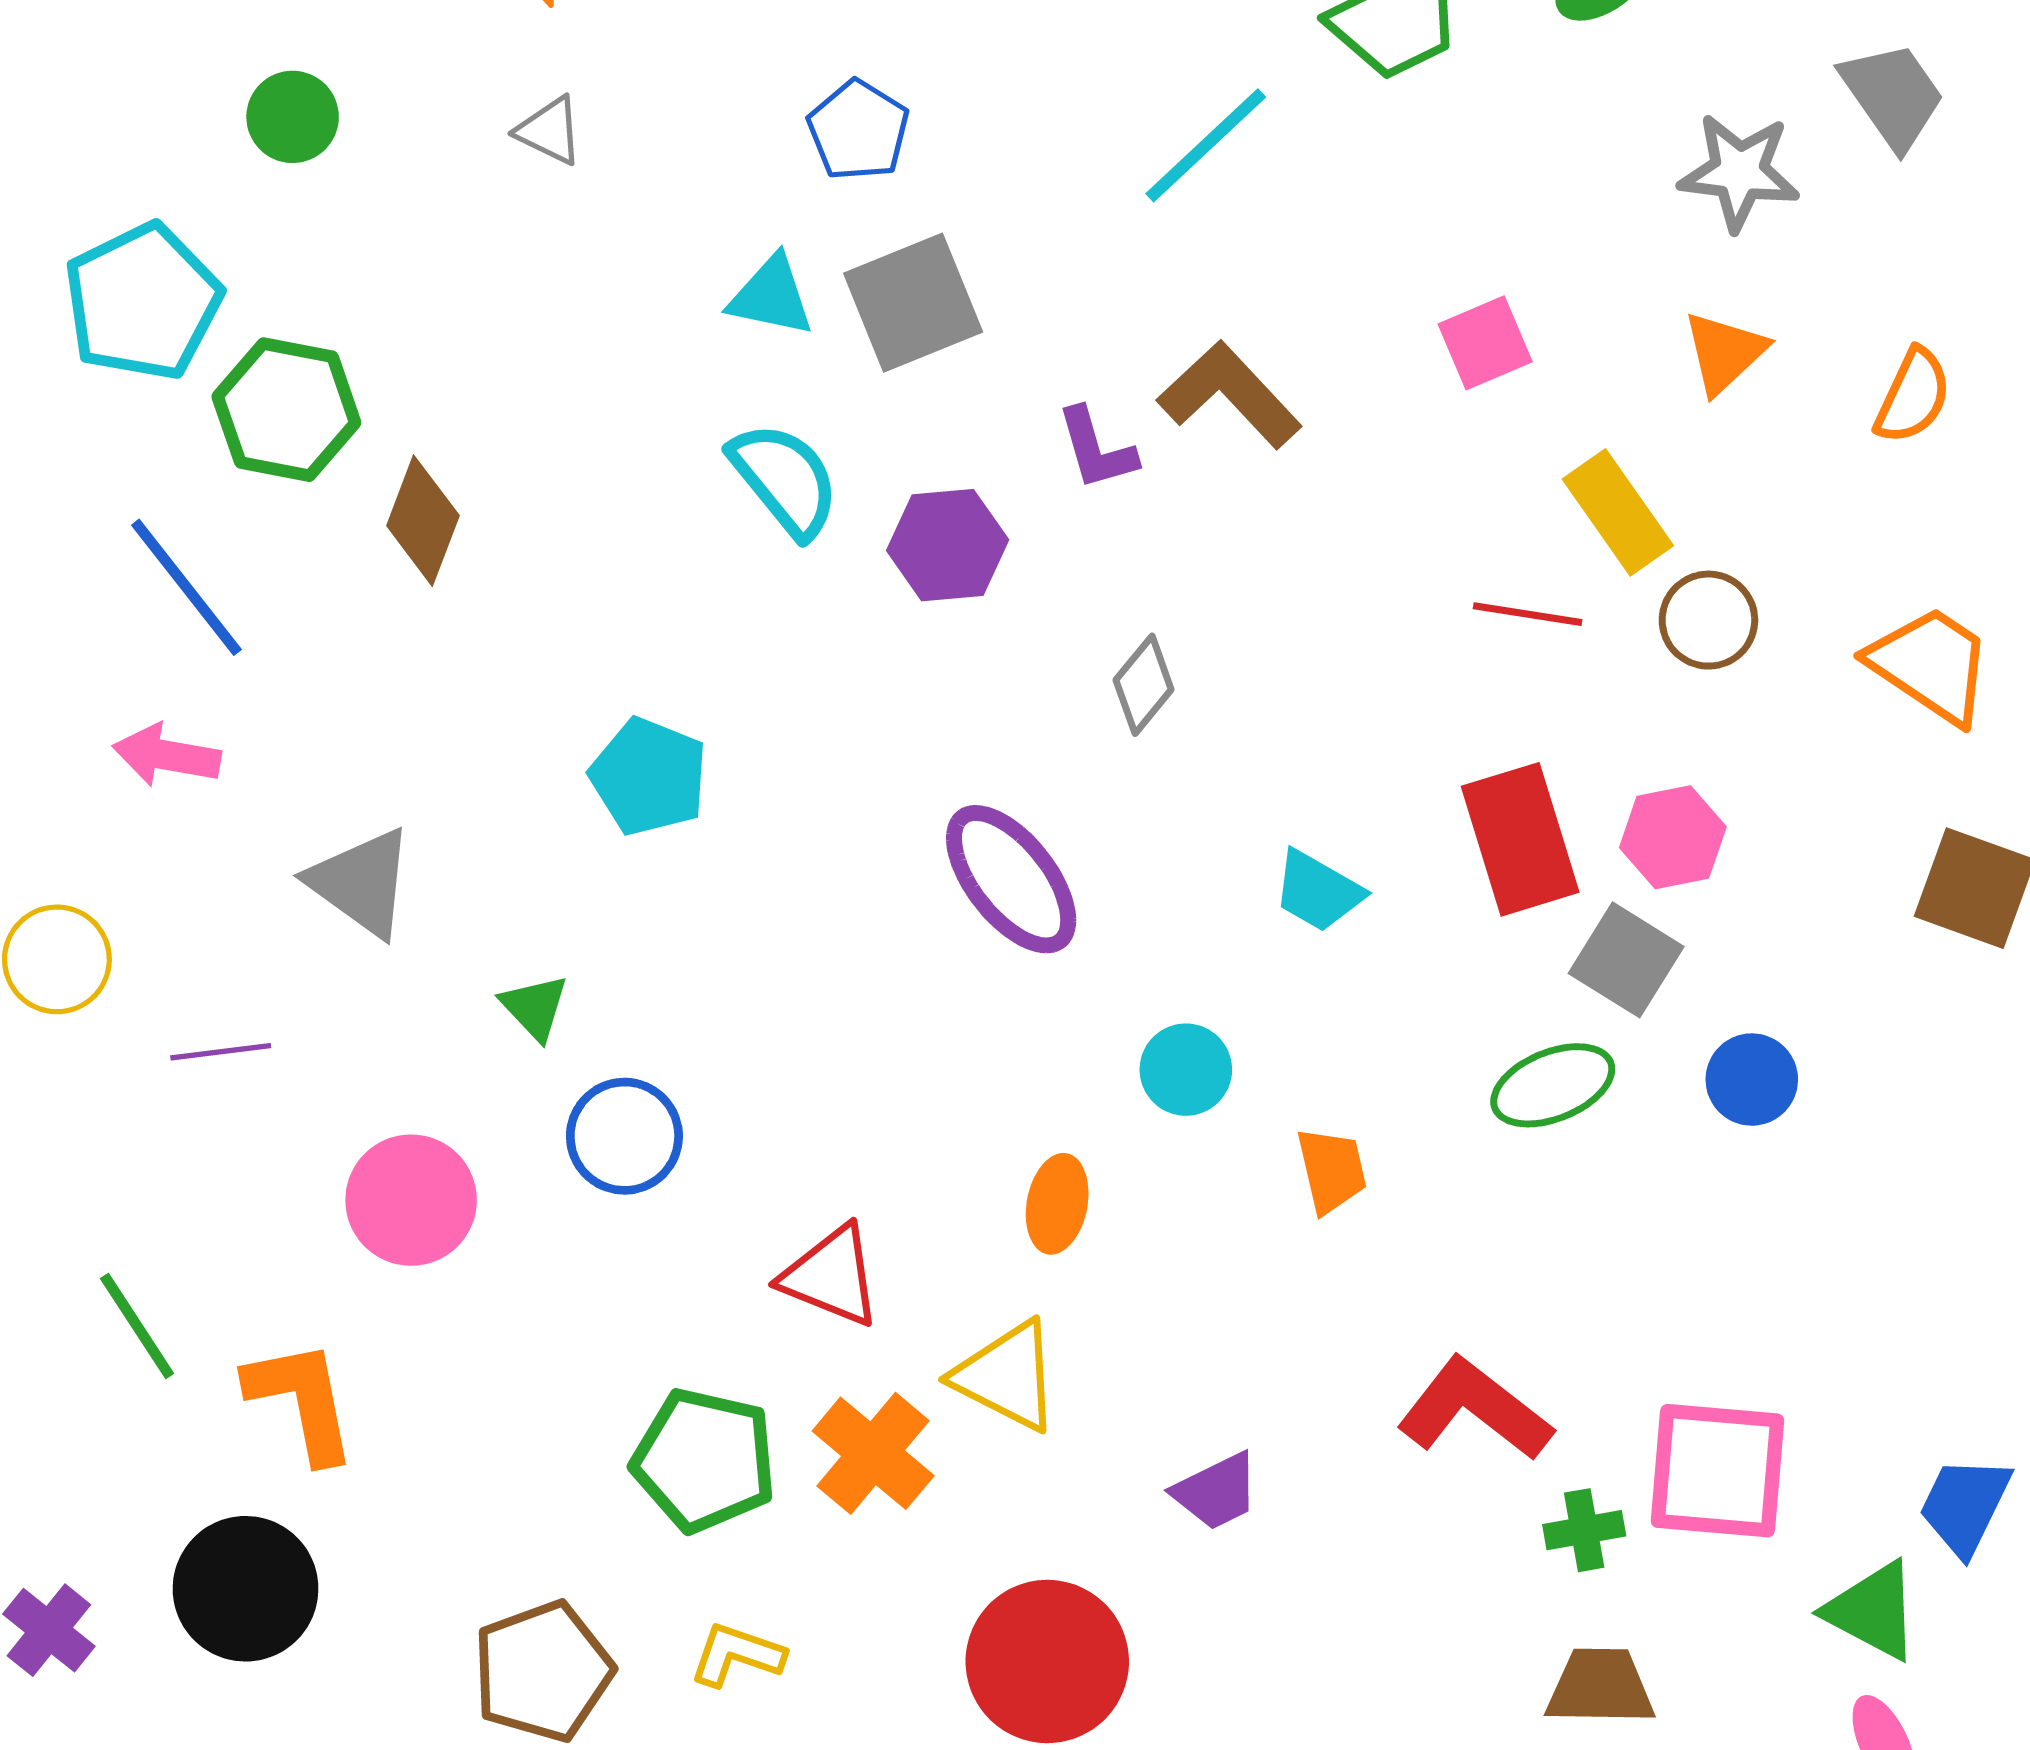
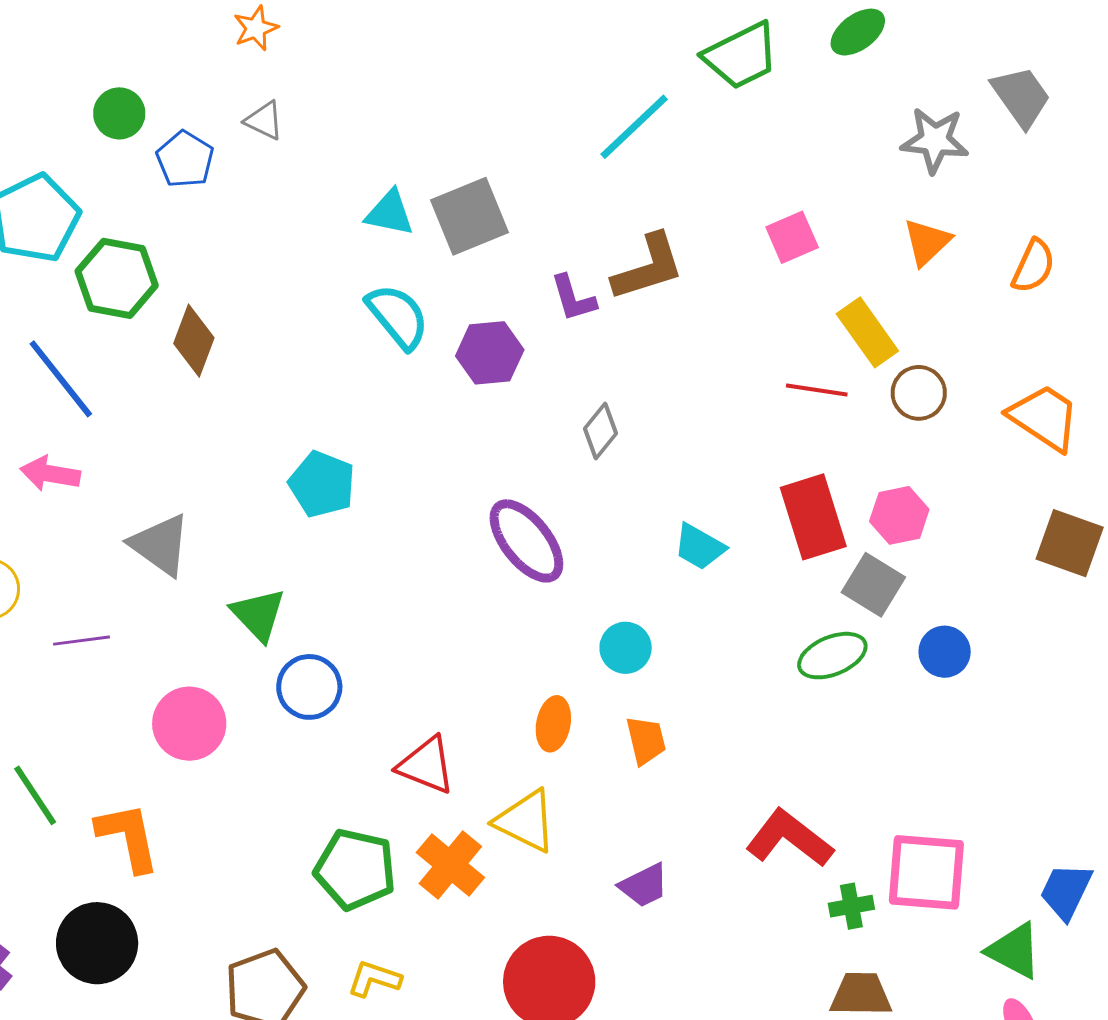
blue pentagon: (858, 130) -> (185, 159), moved
brown L-shape: (1230, 395) -> (648, 267), turned 116
green triangle: (535, 1007) -> (258, 615), size x1.4
orange trapezoid: (1332, 1170) -> (646, 740), moved

